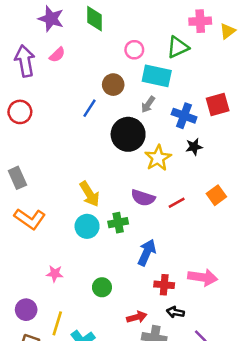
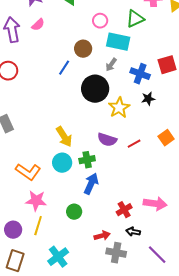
orange L-shape: (30, 219) -> (28, 172), moved
blue arrow: (147, 252) -> (91, 184), moved
pink star: (55, 274) -> (36, 201), size x1.5
red cross: (164, 285) -> (124, 210), turned -35
yellow line: (57, 323) -> (38, 226), moved

